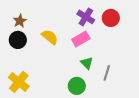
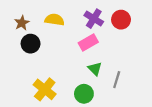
yellow semicircle: (50, 37) -> (55, 20), moved, turned -30
black circle: (18, 40) -> (31, 44), moved
yellow cross: (19, 82) -> (45, 89), moved

